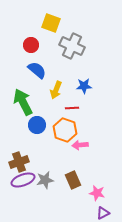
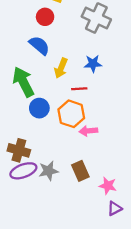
red circle: (31, 45) -> (45, 17), moved
gray cross: (72, 46) -> (96, 18), moved
brown cross: (19, 162) -> (19, 150), turned 36

